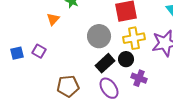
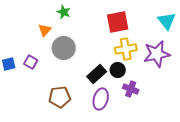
gray circle: (99, 36) -> (64, 48), moved
purple ellipse: (109, 88) -> (101, 99), turned 50

